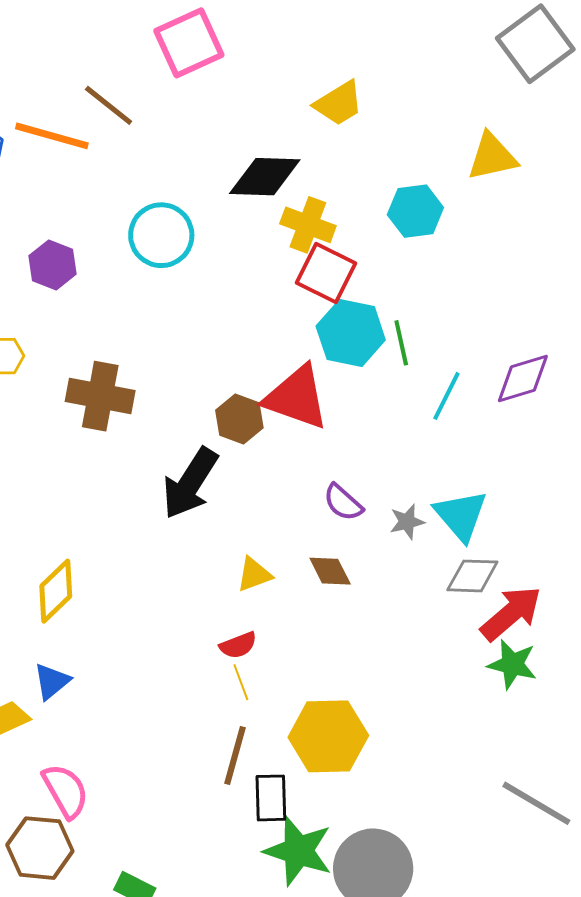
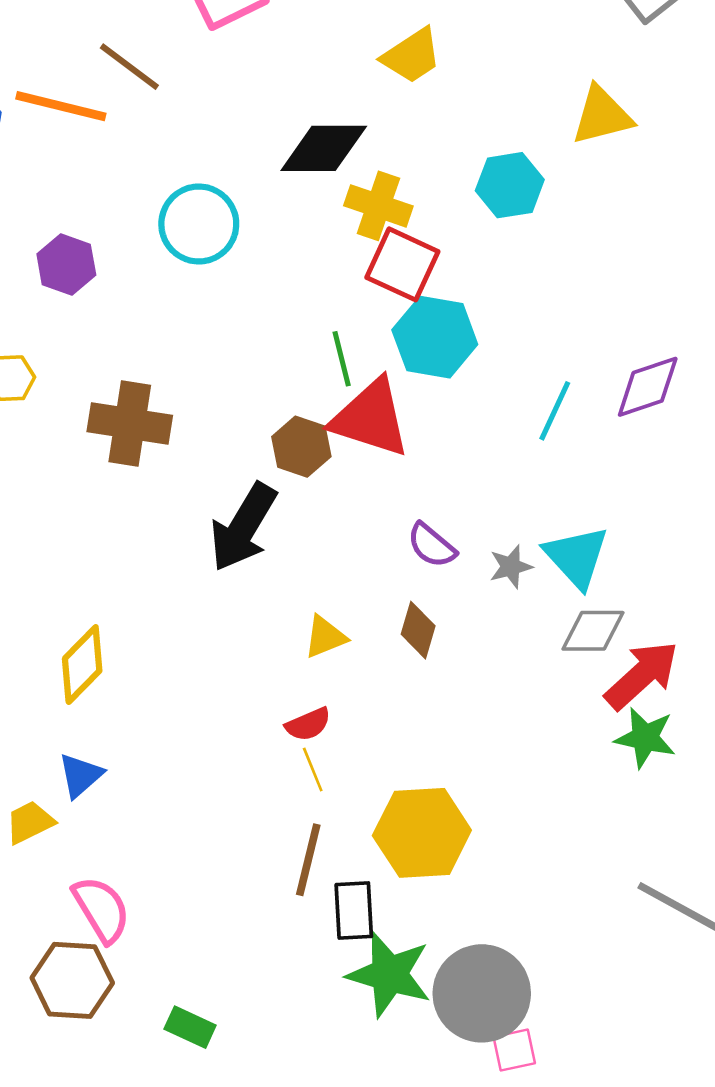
green line: (401, 343) -> (342, 359), moved
brown diamond: (330, 571) -> (418, 630), turned 45

